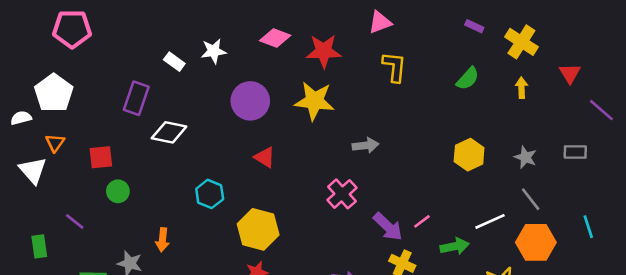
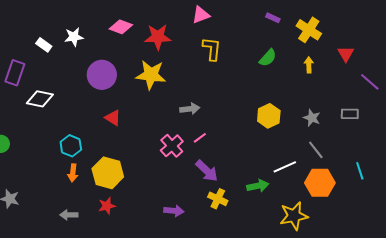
pink line: (422, 221) -> (200, 138), moved
orange arrow: (162, 240) -> (73, 173), moved

